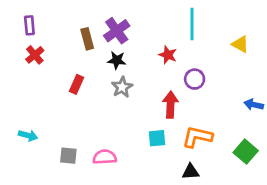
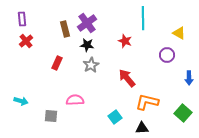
purple circle: (195, 79) -> (167, 55), moved
red arrow: (170, 105) -> (127, 78), turned -42
blue arrow: (254, 105) -> (189, 78), turned -104
cyan square: (157, 138) -> (115, 117), moved, turned -32
pink semicircle: (105, 157) -> (75, 100), moved

